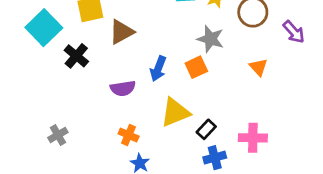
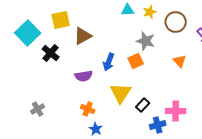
yellow triangle: (175, 112) -> (121, 93), turned -35
blue cross: (215, 158) -> (158, 125), moved

